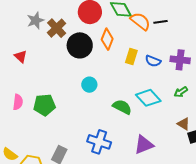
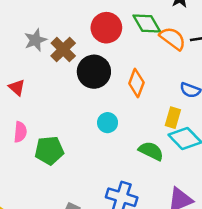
orange diamond: (107, 39) -> (136, 83), moved
yellow rectangle: (131, 56) -> (173, 118), moved
pink semicircle: (18, 102) -> (20, 132), moved

